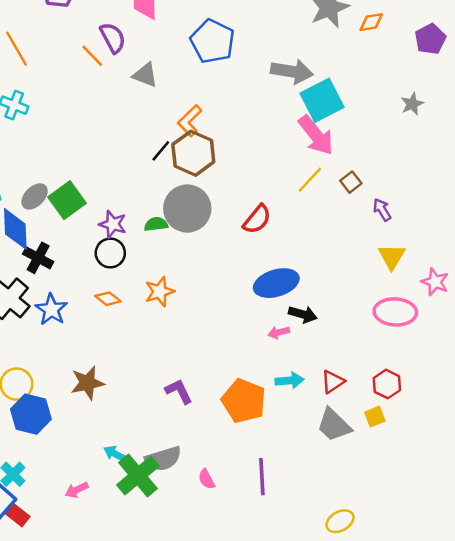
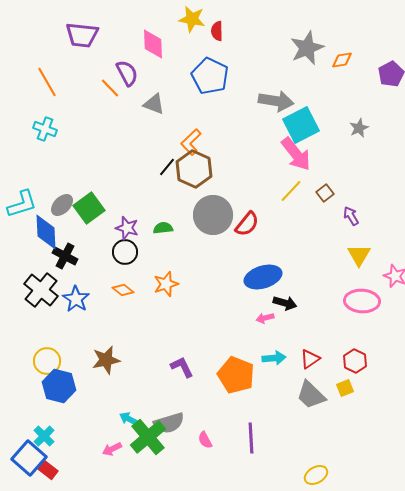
gray star: (412, 104) -> (359, 128), moved
gray circle: (187, 209) -> (213, 215), moved
pink arrow: (77, 490) -> (112, 449), moved

